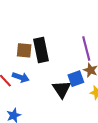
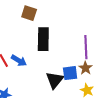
brown square: (24, 50) -> (29, 13), moved

